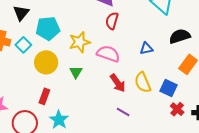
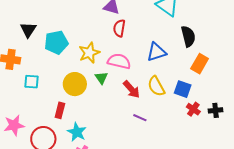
black semicircle: (180, 36) -> (188, 36), turned 100
cyan square: (23, 45) -> (31, 82), moved, turned -35
blue triangle: (146, 49) -> (156, 52), size x1.5
yellow circle: (46, 62) -> (75, 84), moved
green triangle: (76, 72) -> (101, 78), moved

